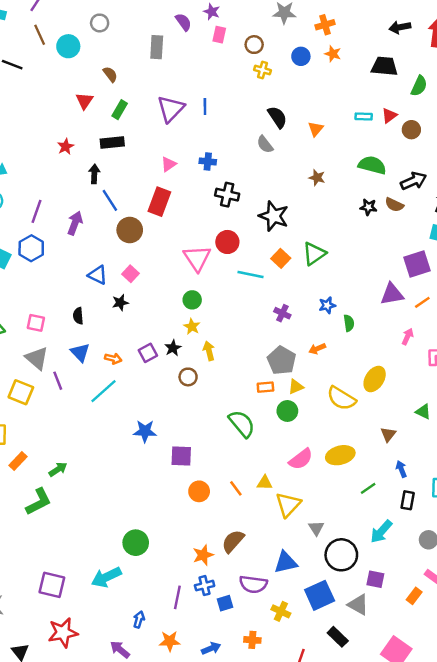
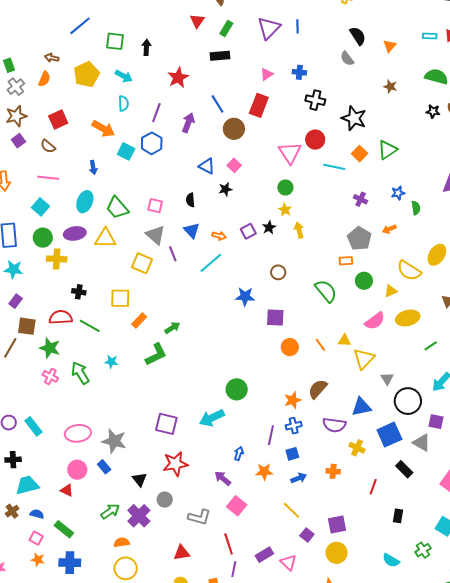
red star: (66, 147) -> (178, 78), moved, size x1.5
black arrow: (94, 174) -> (146, 47), moved
brown circle: (188, 377) -> (278, 272), moved
yellow triangle: (296, 387) -> (391, 291), moved
blue square: (225, 603) -> (292, 454), moved

